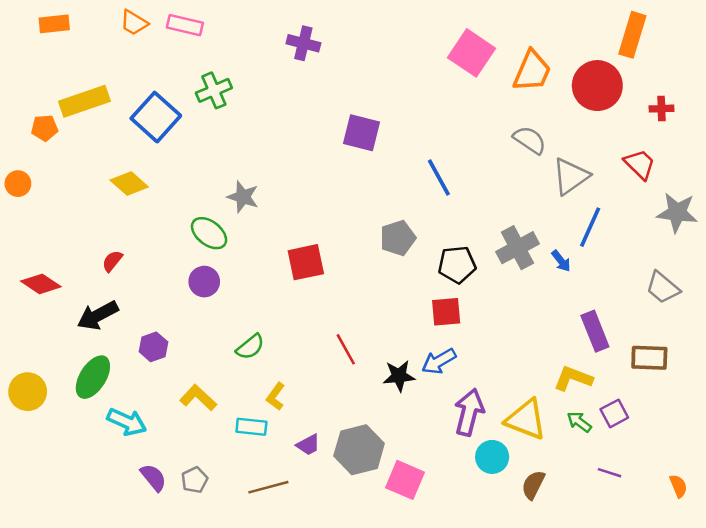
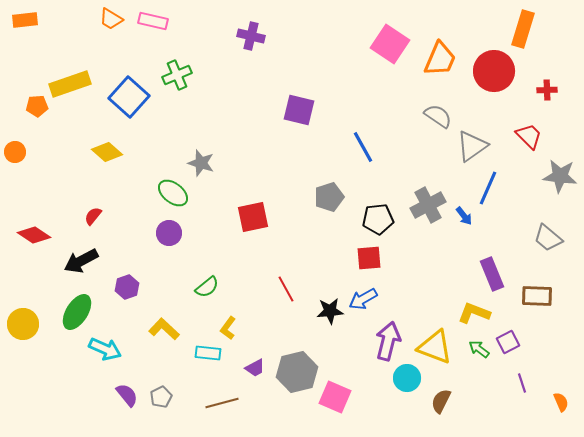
orange rectangle: (54, 24) -> (25, 20), moved
purple line: (609, 473) -> (522, 383), moved, turned 54

